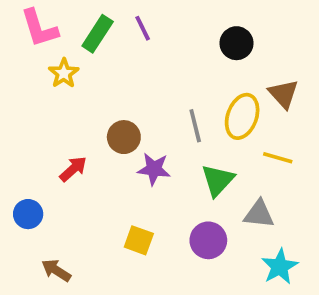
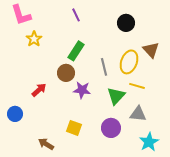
green rectangle: (98, 34) -> (76, 51), moved
yellow line: (278, 158) -> (137, 86), moved
brown arrow: (56, 270) -> (46, 144), moved

